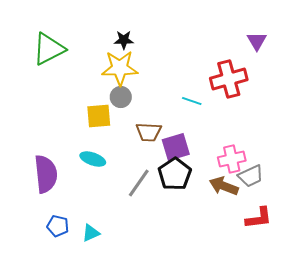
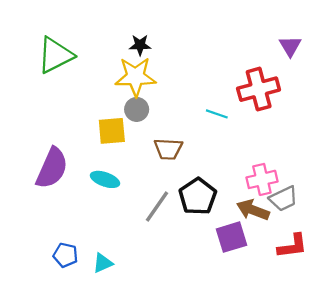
purple square: (176, 147) -> (231, 237), moved
purple semicircle: (46, 174) -> (52, 168), moved, turned 30

